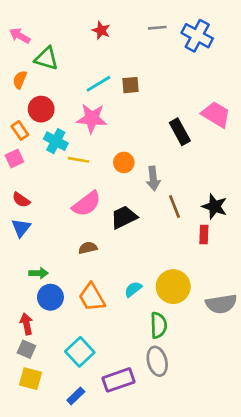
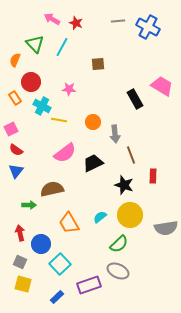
pink arrow: (20, 36) -> (52, 19), moved
green triangle: (46, 58) -> (35, 44), turned 30
cyan line: (98, 84) -> (62, 47), moved, turned -30
pink star: (92, 118) -> (69, 89), size x0.6
pink square: (14, 158) -> (11, 129), moved
black star: (215, 206) -> (124, 185), moved
brown semicircle: (88, 248) -> (52, 189), moved, size x1.6
blue circle: (50, 297) -> (41, 244), moved
red arrow: (26, 324) -> (20, 233), moved
green semicircle: (159, 325) -> (119, 244), turned 48
gray ellipse: (157, 361) -> (118, 271), turned -50

